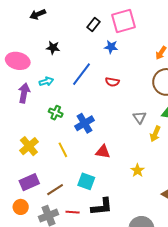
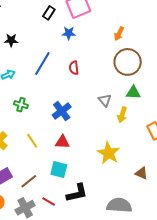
red semicircle: (112, 82) -> (74, 68), turned 80
blue cross: (84, 123) -> (62, 111), moved
red triangle: (103, 152) -> (62, 142), moved
yellow star: (137, 170) -> (109, 153), size x1.6
red line: (73, 212) -> (49, 202), turned 32

